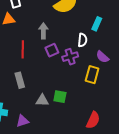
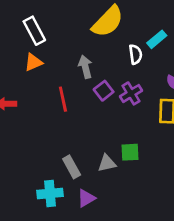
cyan rectangle: (97, 24) -> (157, 39), turned 40
white semicircle: (82, 40) -> (135, 54), moved
gray rectangle: (20, 80) -> (72, 167), moved

